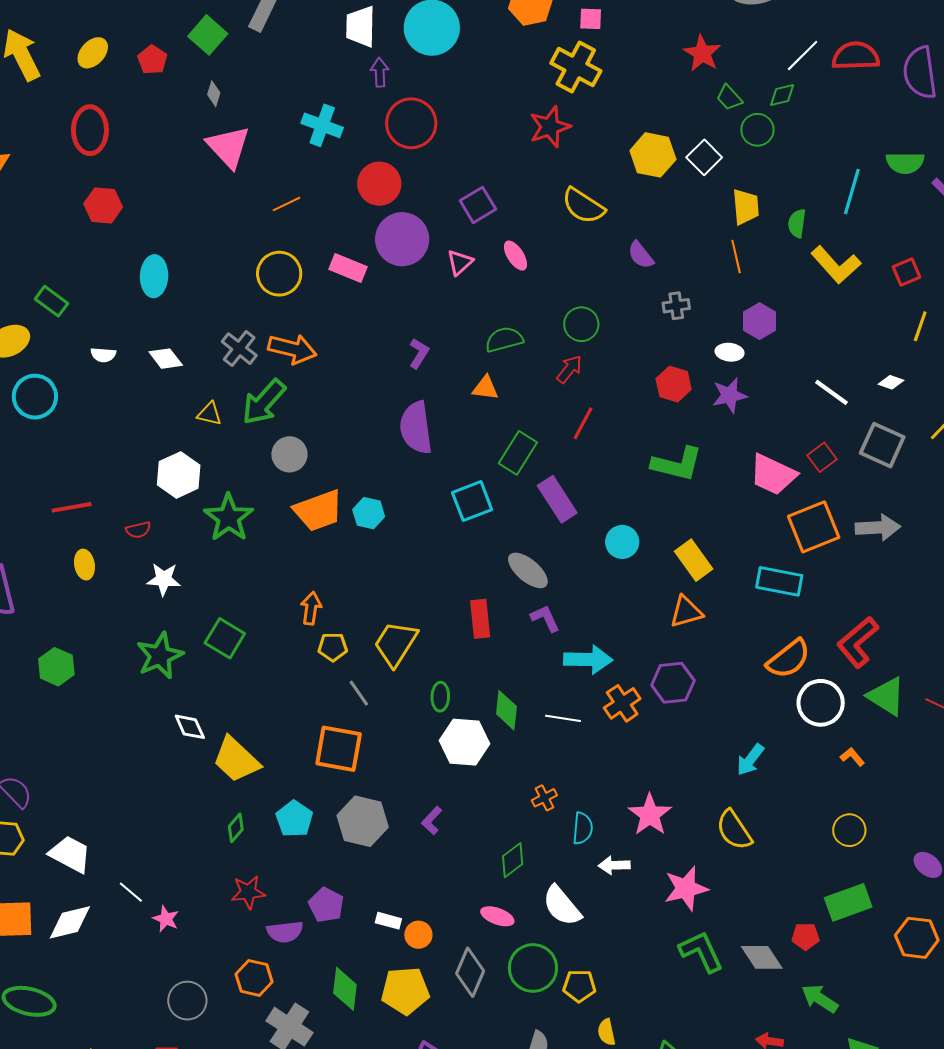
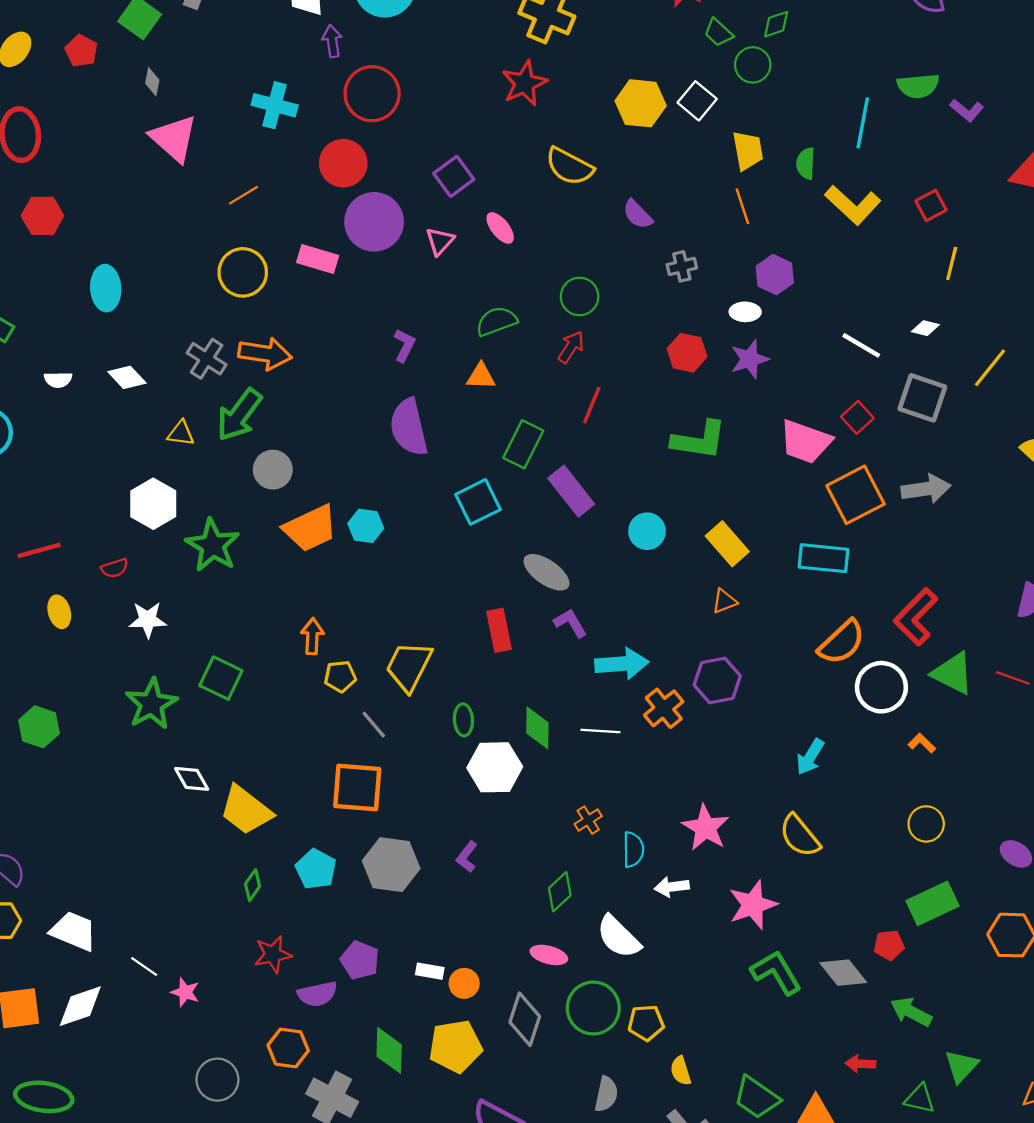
orange triangle: (686, 612) -> (724, 601), size x0.7

